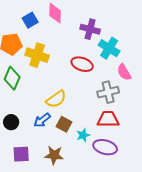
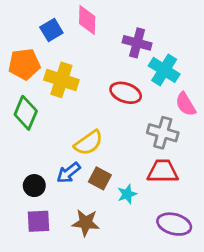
gray cross: (108, 92) -> (163, 133), turned 30
black circle: (11, 122) -> (34, 186), moved
purple ellipse: (105, 147) -> (174, 224), moved

